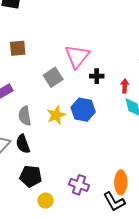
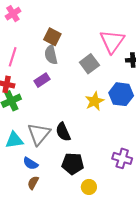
brown square: (18, 48) -> (52, 37), turned 36
gray semicircle: (25, 116) -> (51, 55), moved
purple cross: (79, 185) -> (122, 158), moved

